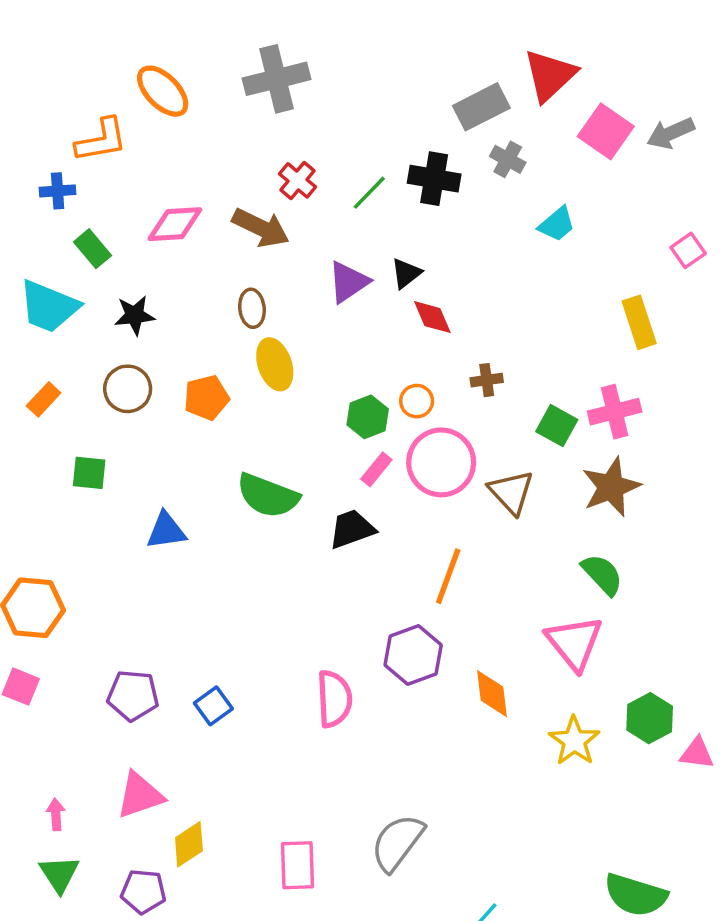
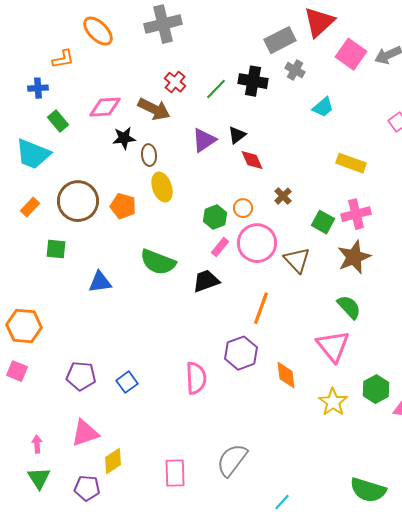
orange L-shape: (101, 140) -> (63, 59), size x0.7
black star: (135, 315) -> (124, 138), moved
yellow rectangle: (639, 322) -> (351, 163), moved, turned -52
brown cross: (487, 380) -> (283, 196), turned -36
brown circle: (128, 389) -> (78, 201), size x1.5
orange pentagon: (206, 398) -> (123, 206), turned 30

